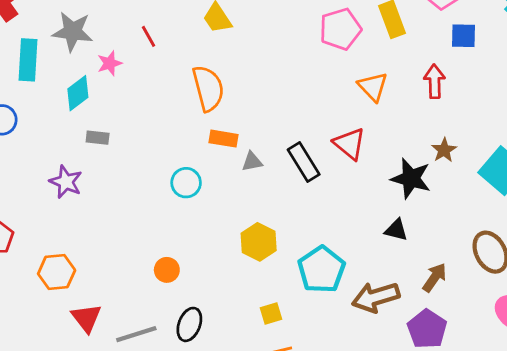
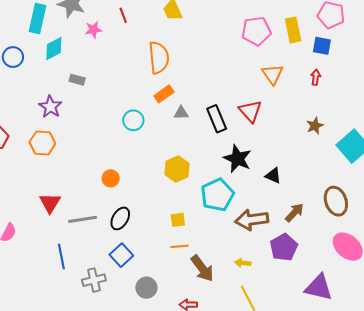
blue square: (463, 36) -> (322, 46), moved
red arrow: (434, 81) -> (316, 77), size x0.7
cyan diamond: (78, 93) -> (54, 49), moved
orange rectangle: (224, 139) -> (164, 94), turned -54
black star: (411, 179) -> (237, 159), moved
orange hexagon: (57, 272) -> (42, 143), moved

